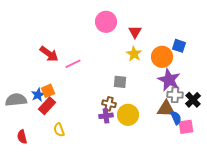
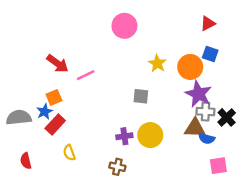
red triangle: (135, 32) -> (208, 23), moved, turned 32
orange square: (48, 91) -> (54, 97), moved
brown cross: (109, 104) -> (117, 167), moved
blue semicircle: (176, 118) -> (207, 139), turned 128
pink square: (186, 127) -> (218, 166), moved

